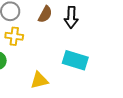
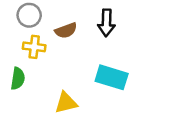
brown semicircle: (45, 14) -> (66, 30), moved, turned 42

